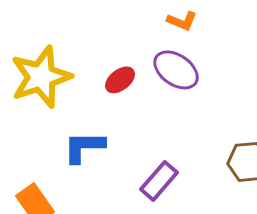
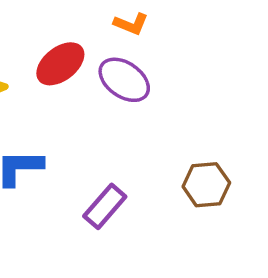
red ellipse: (120, 80) -> (60, 64), moved, size x1.4

